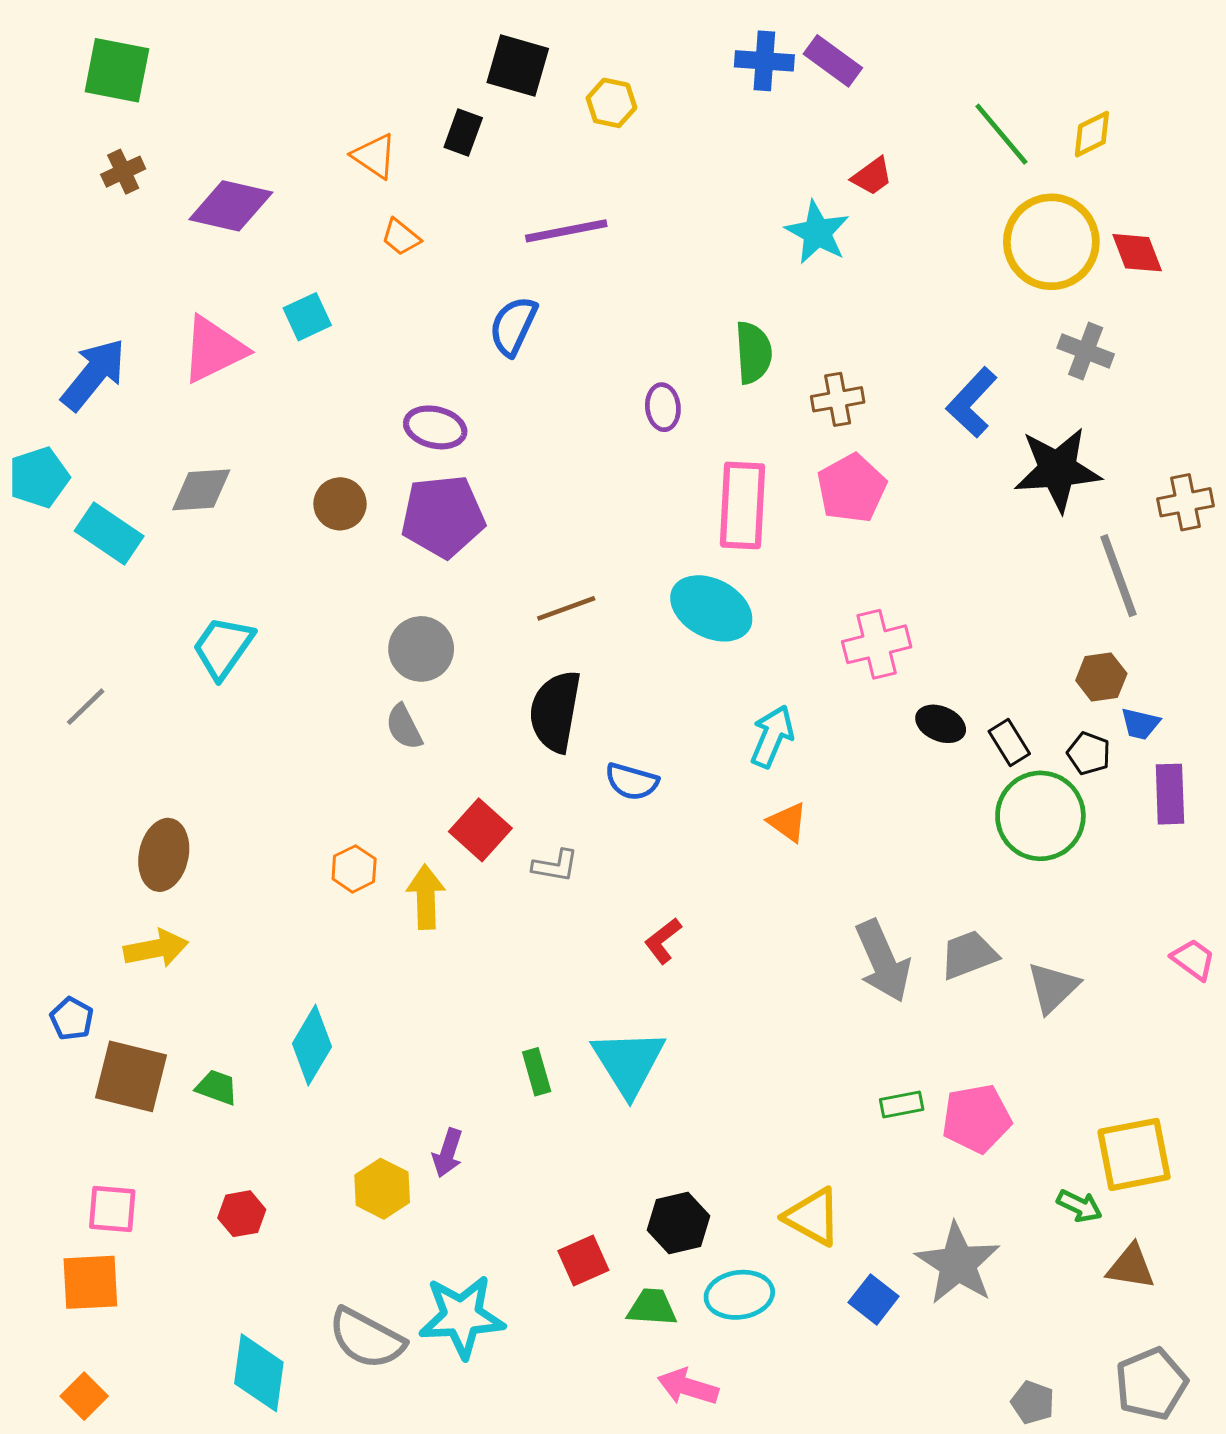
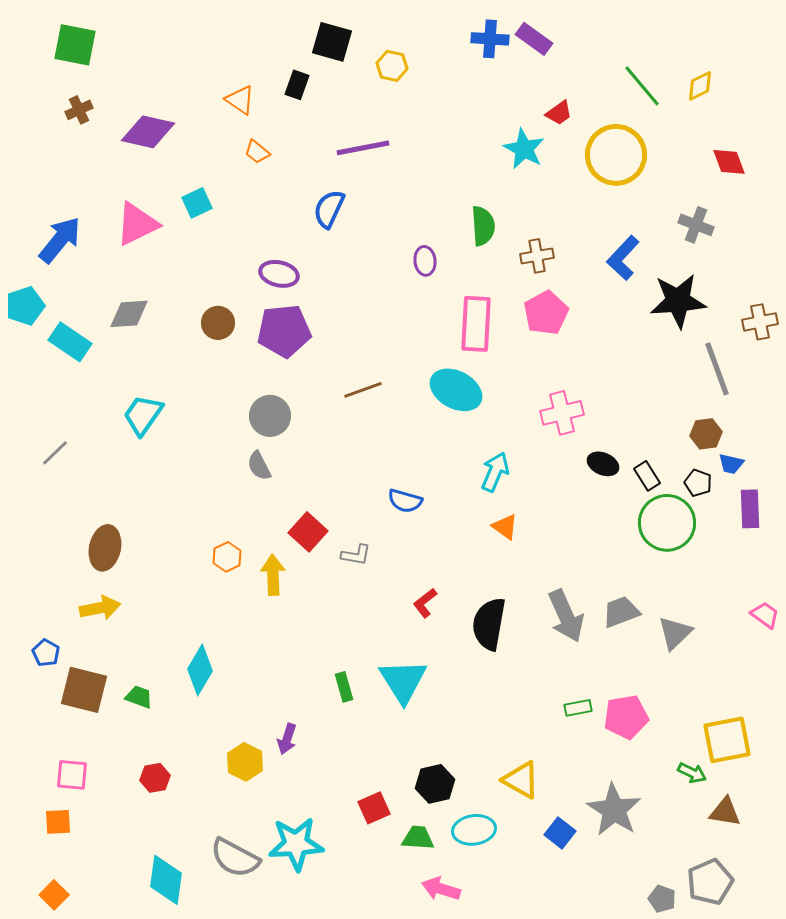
yellow circle: (1051, 242) -> (616, 155), moved
black semicircle: (555, 711) -> (489, 624), moved
orange square: (90, 1282) -> (58, 822), size x0.7
gray pentagon: (1151, 1384) -> (710, 882), moved

